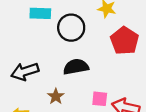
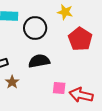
brown star: (56, 96) -> (12, 82), moved

